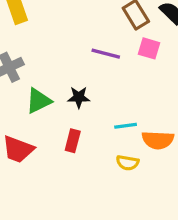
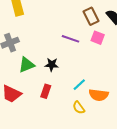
cyan line: (126, 126) -> (79, 85), turned -40
yellow semicircle: (128, 163) -> (79, 108), turned 40

